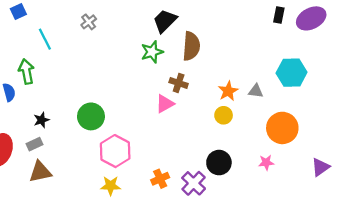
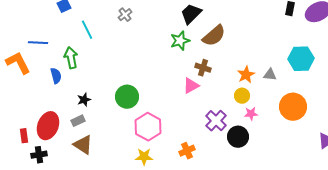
brown semicircle: (191, 46) -> (214, 36), turned 45
pink star: (266, 163) -> (251, 114), moved
brown triangle: (40, 172) -> (83, 145), turned 45
purple cross: (194, 183) -> (216, 121), moved

